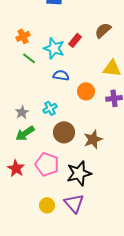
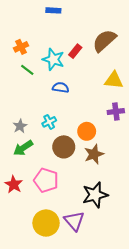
brown semicircle: (103, 30) -> (104, 41), size x1.4
orange circle: (86, 91) -> (87, 131), moved
black star: (79, 173) -> (95, 195), moved
yellow circle: (47, 205) -> (46, 223), size x1.6

